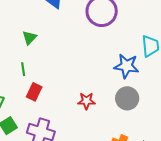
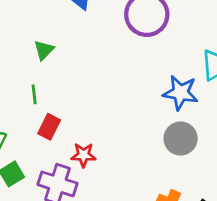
red star: (86, 101) -> (83, 155), moved

